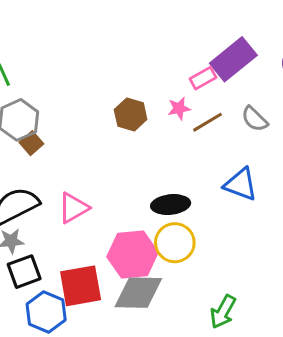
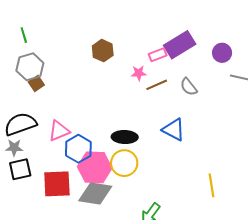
brown hexagon: (131, 115) -> (103, 51), moved
blue hexagon: (46, 312) -> (78, 149), moved

